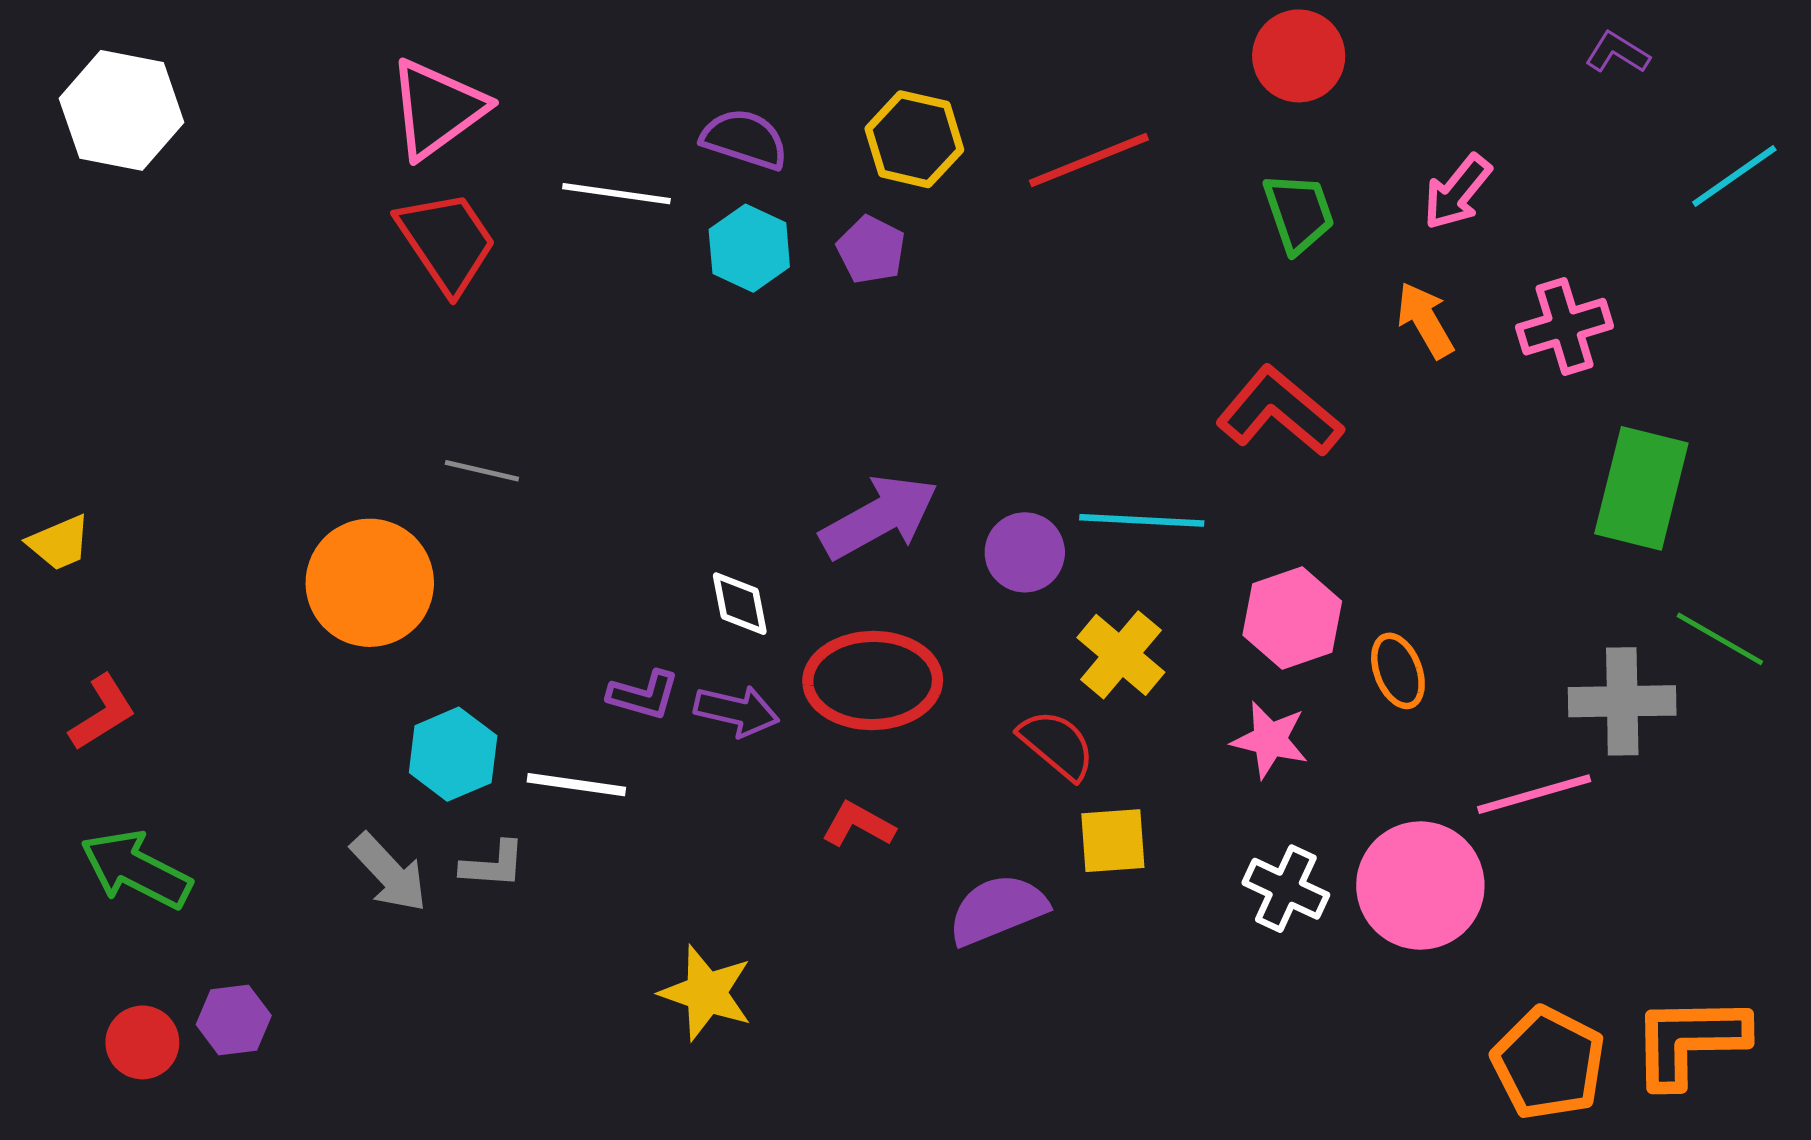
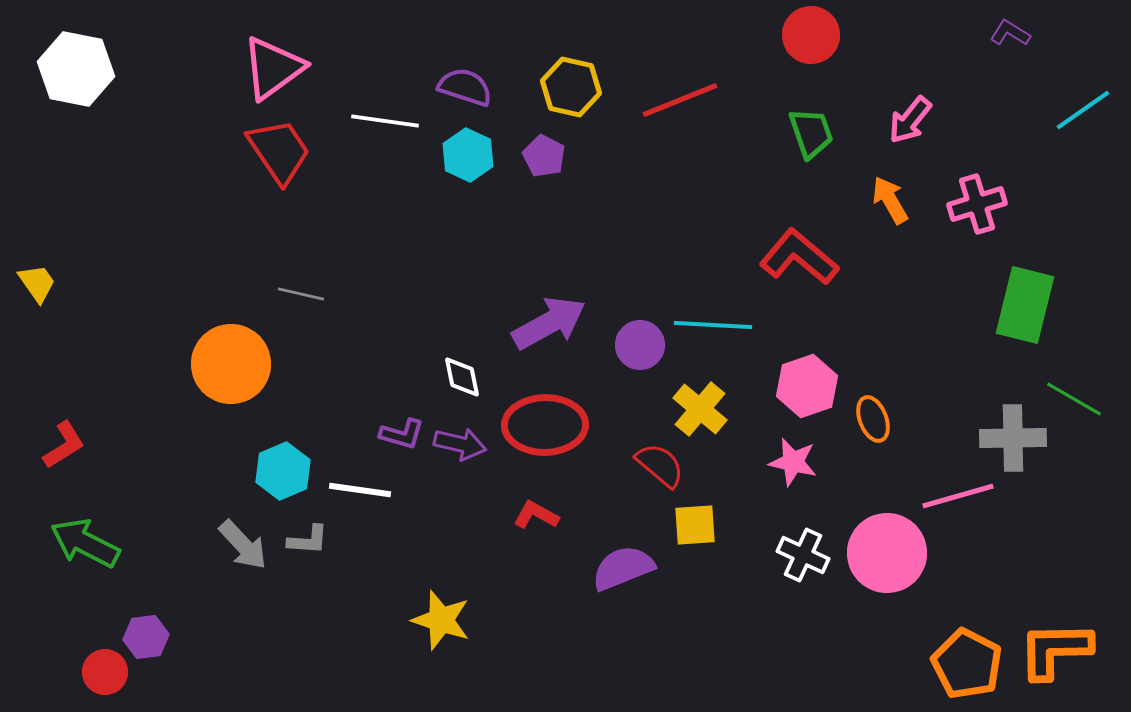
yellow trapezoid: (59, 543) -> (37, 283), moved, turned -102
red circle: (142, 1042) -> (105, 672), moved

